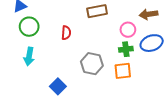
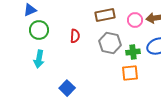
pink circle: (128, 30) -> (135, 20), moved
gray hexagon: (92, 64) -> (110, 43), moved

